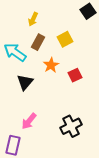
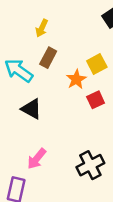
yellow square: (65, 39) -> (97, 64), moved
orange star: (51, 65) -> (76, 79), moved
black triangle: (25, 82) -> (31, 109), turned -42

